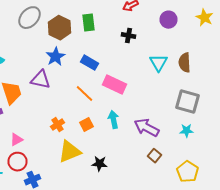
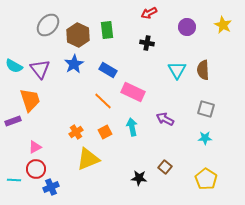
purple triangle: (40, 80) -> (40, 69), moved, turned 40
gray square: (188, 102) -> (206, 109), size x0.7
purple arrow: (146, 128) -> (165, 119), moved, size x0.7
brown square: (154, 156) -> (165, 167), moved
black star: (100, 164) -> (139, 178), moved

